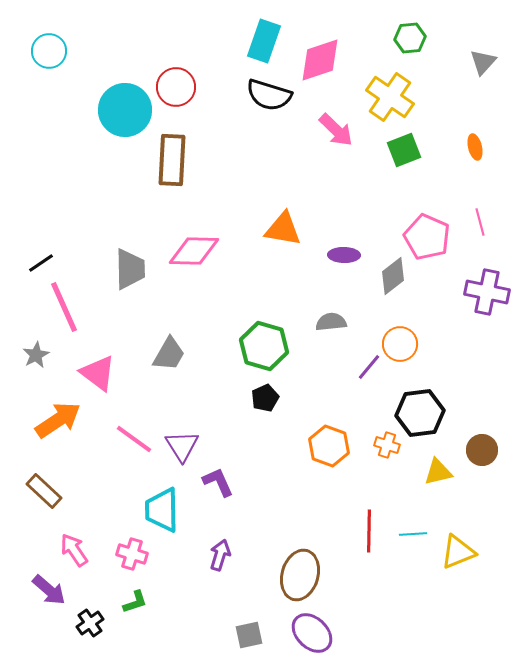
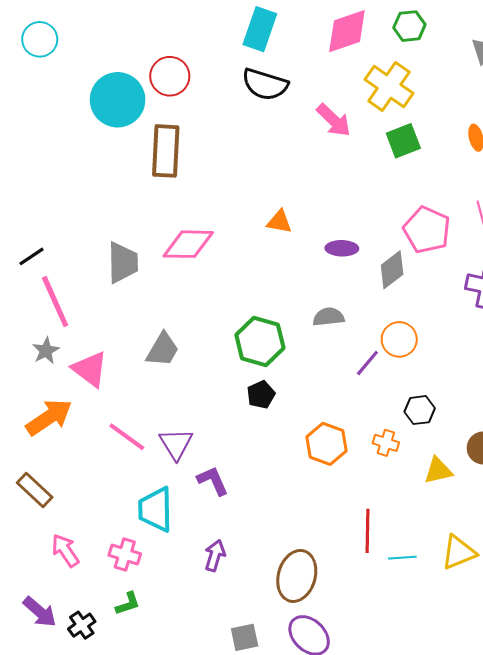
pink diamond: (320, 60) -> (347, 31), moved
orange triangle: (283, 229) -> (279, 222), size x0.7
gray star: (36, 355) -> (46, 351), moved
black hexagon: (420, 413) -> (420, 410), size x0.6
cyan line: (413, 534) -> (402, 558), moved
purple arrow: (49, 590) -> (40, 612), moved

